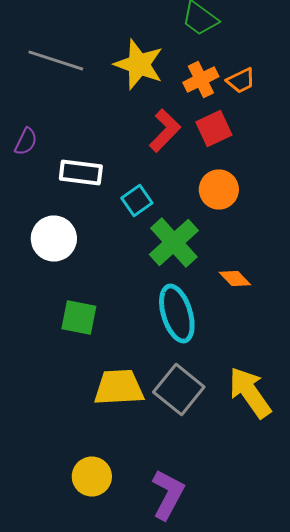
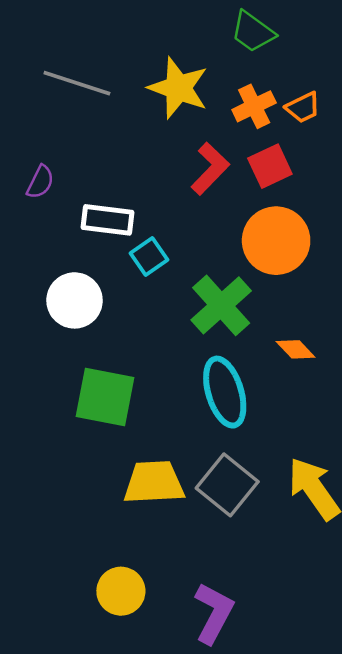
orange circle: (219, 190) -> (276, 241), size x1.4
cyan square: (137, 200) -> (149, 256), moved
green square: (79, 318) -> (105, 397), size x1.4

